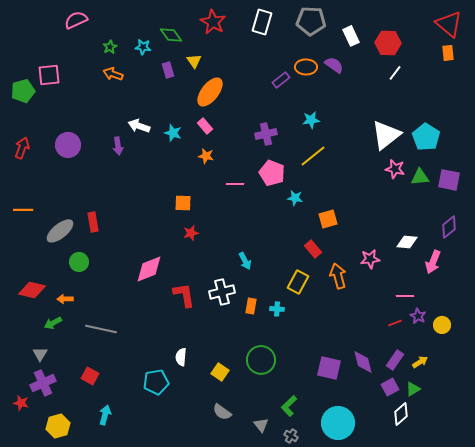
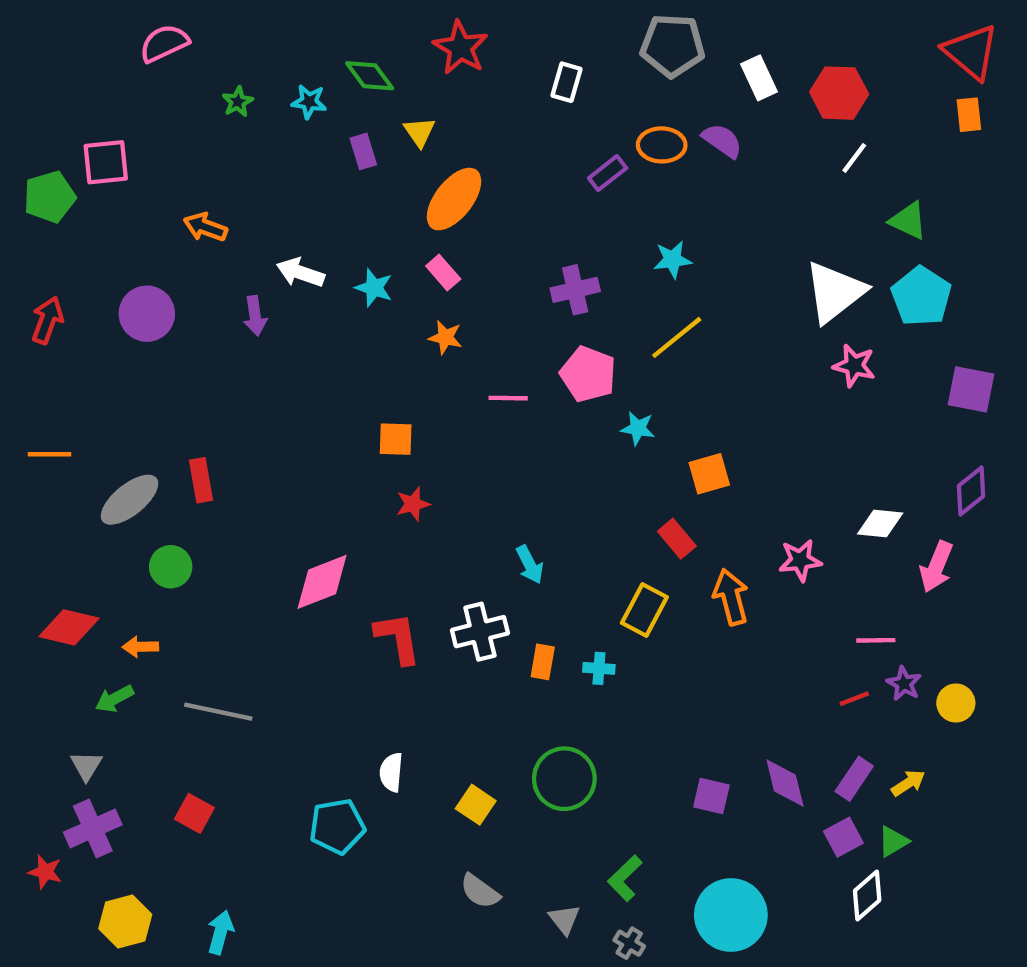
white rectangle: (262, 22) -> (566, 82), moved, size x0.7
orange arrow: (113, 74) -> (205, 227), moved
green triangle: (420, 177) -> (908, 221), moved, turned 30
purple square: (329, 368) -> (711, 796), size x0.7
cyan arrow: (105, 415) -> (220, 932), moved

